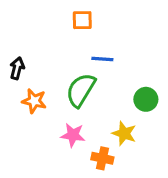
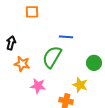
orange square: (82, 20) -> (32, 12), moved
pink star: (73, 135) -> (38, 86), moved

